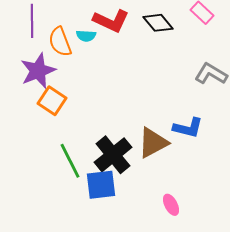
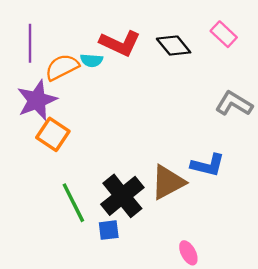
orange semicircle: (60, 42) -> (62, 67), turned 84
blue square: (101, 185) -> (109, 230), size x0.6

